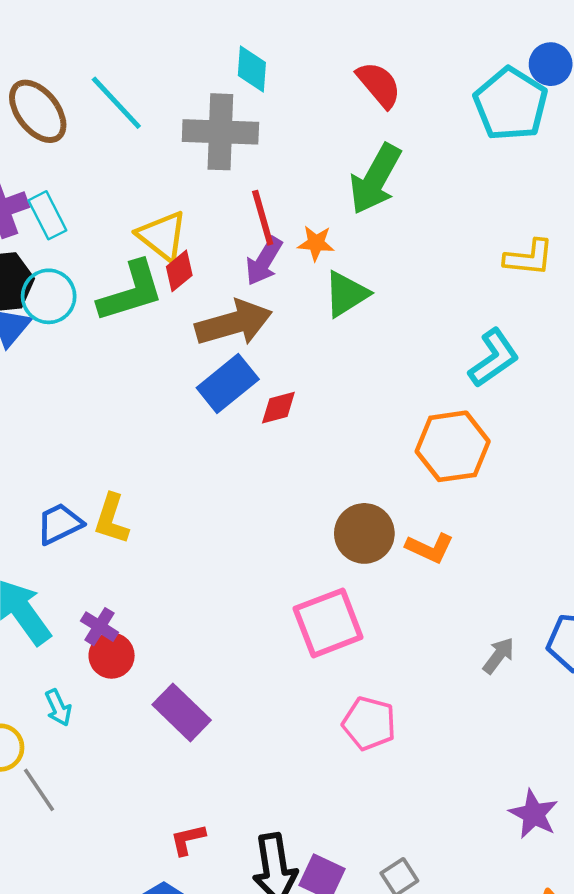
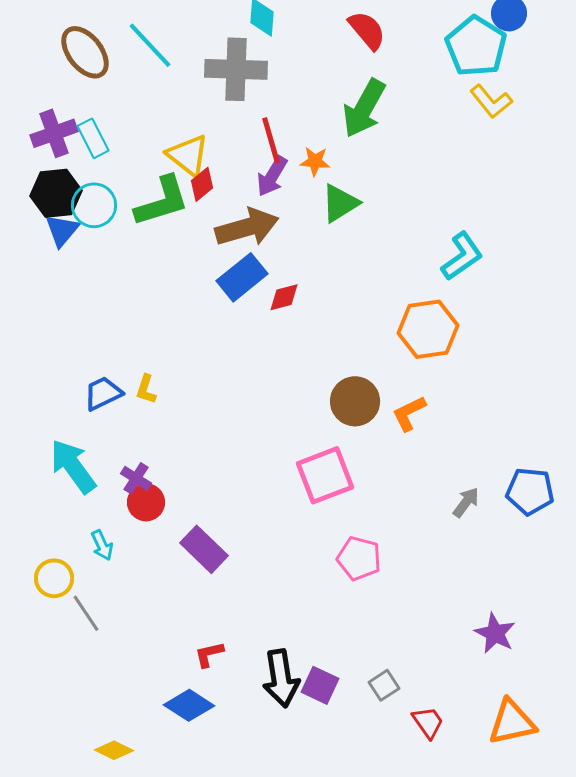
yellow L-shape: (529, 258) -> (491, 101), moved, turned 45
yellow L-shape: (112, 519) -> (146, 389), size x0.7
orange L-shape: (430, 548) -> (409, 413), turned 129

